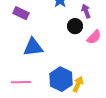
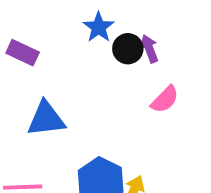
black circle: (75, 26) -> (128, 49), moved

